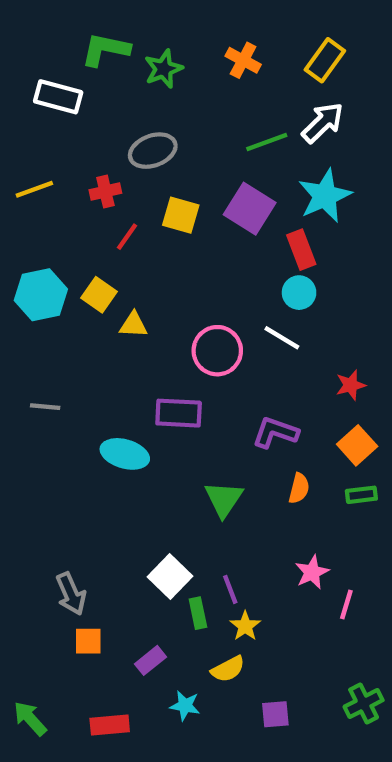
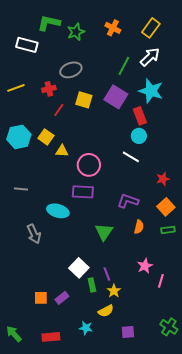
green line: (267, 142) -> (124, 66), turned -42
cyan star: (325, 196) -> (151, 91), turned -30
pink circle: (217, 351) -> (89, 165), moved
gray arrow: (71, 594) -> (34, 234), moved
purple rectangle: (151, 660) -> (62, 298), moved
green cross: (364, 703) -> (169, 327), turned -30

